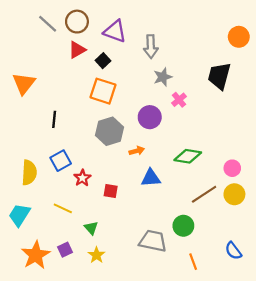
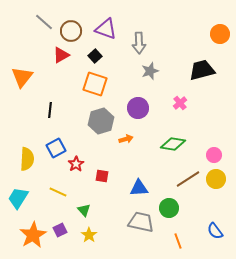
brown circle: (77, 22) -> (71, 31), moved
red triangle: (77, 50) -> (61, 55), moved
black trapezoid: (219, 76) -> (202, 70), turned 60
pink cross: (179, 100) -> (180, 103), moved
blue triangle: (151, 178) -> (139, 188), moved

